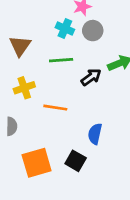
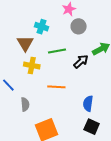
cyan cross: (65, 29) -> (41, 27), moved
yellow cross: (24, 88) -> (32, 65), moved, turned 35
black square: (76, 161) -> (92, 127), moved

